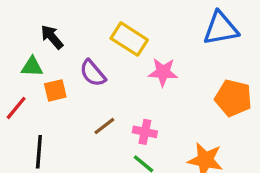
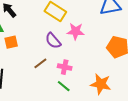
purple semicircle: (93, 73) -> (53, 41), moved

